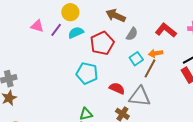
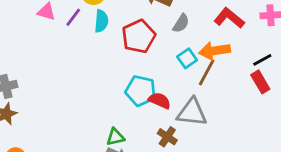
cyan semicircle: (76, 33) -> (101, 21), turned 119
orange arrow: (156, 53) -> (215, 51), size x1.5
cyan pentagon: (87, 73) -> (141, 91), moved

